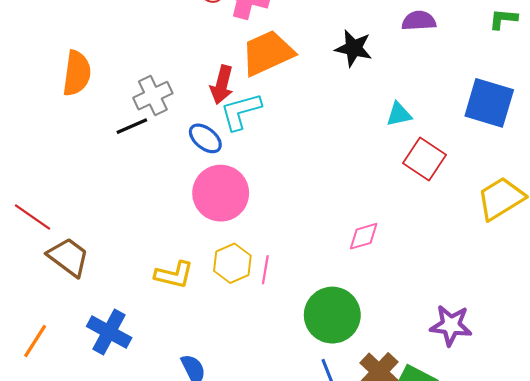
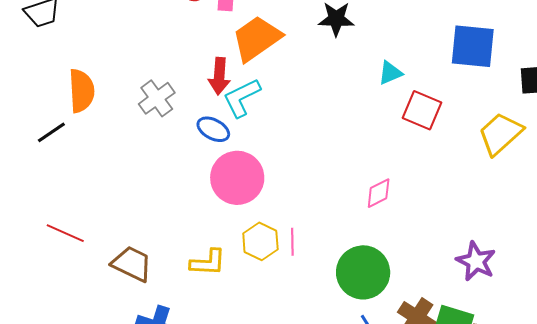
black line: (132, 126) -> (51, 132), moved
brown trapezoid: (68, 257) -> (132, 264), moved
purple star: (451, 325) -> (476, 261), turned 30

